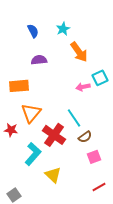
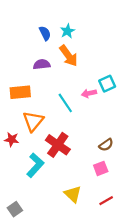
blue semicircle: (33, 31) -> (45, 33), moved
orange arrow: (79, 52) -> (69, 56), moved
cyan line: (74, 118) -> (65, 103), moved
brown semicircle: (85, 137) -> (106, 145), moved
yellow triangle: (53, 175) -> (73, 194), moved

